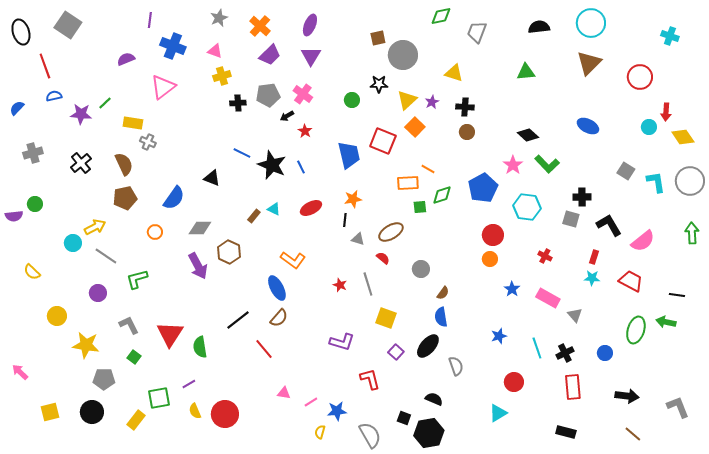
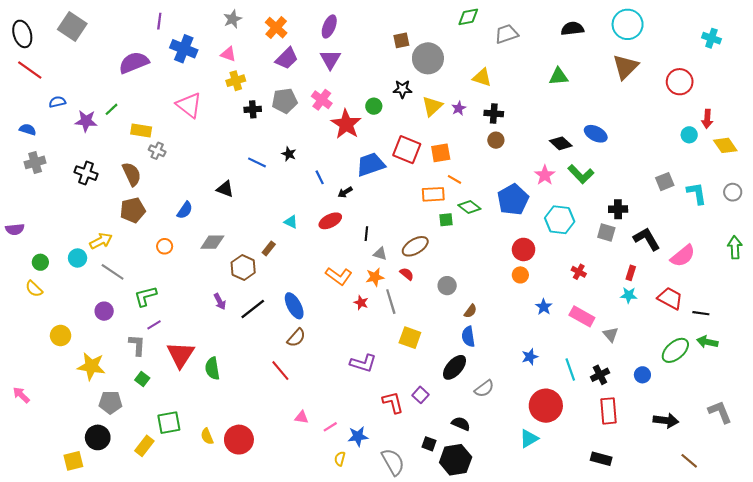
gray trapezoid: (477, 32) -> (507, 34), turned 50
purple semicircle: (126, 59) -> (134, 63), size x1.6
red line: (45, 66) -> (30, 70), moved, turned -35
pink triangle: (163, 87) -> (189, 105), moved, turned -44
blue semicircle: (17, 108) -> (28, 130), moved, turned 63
black arrow: (287, 116) -> (345, 192), moved
blue ellipse: (588, 126) -> (596, 134), moved
orange square: (415, 127) -> (441, 153), moved, turned 36
red star: (305, 131) -> (346, 124), moved, size x2.0
blue trapezoid: (349, 155) -> (371, 165), turned -96
black cross: (81, 163) -> (86, 173), turned -30
black star: (272, 165) -> (289, 154), moved, size x0.5
gray square: (626, 171) -> (665, 182), turned 36
gray circle: (690, 181) -> (733, 192), size x0.6
green diamond: (442, 195) -> (469, 207), turned 55
blue semicircle: (174, 198) -> (185, 210), size x0.7
orange star: (353, 199) -> (375, 277), moved
green circle: (35, 204) -> (40, 262), moved
brown rectangle: (254, 216) -> (269, 248), moved
orange L-shape: (293, 260) -> (339, 276), moved
purple arrow: (198, 266) -> (220, 302), moved, size x0.6
black line: (677, 295) -> (701, 313), moved
black line: (238, 320) -> (253, 309), moved
gray L-shape: (129, 325) -> (137, 345), turned 30
green ellipse: (636, 330) -> (675, 350), turned 32
purple square: (396, 352) -> (421, 395), moved
gray semicircle: (456, 366) -> (484, 389), turned 72
red circle: (514, 382) -> (546, 406), size x1.6
purple line: (189, 384) -> (154, 325), moved
gray L-shape: (678, 407) -> (720, 412), moved
yellow square: (50, 412) -> (73, 461), moved
brown line: (633, 434) -> (689, 461), moved

